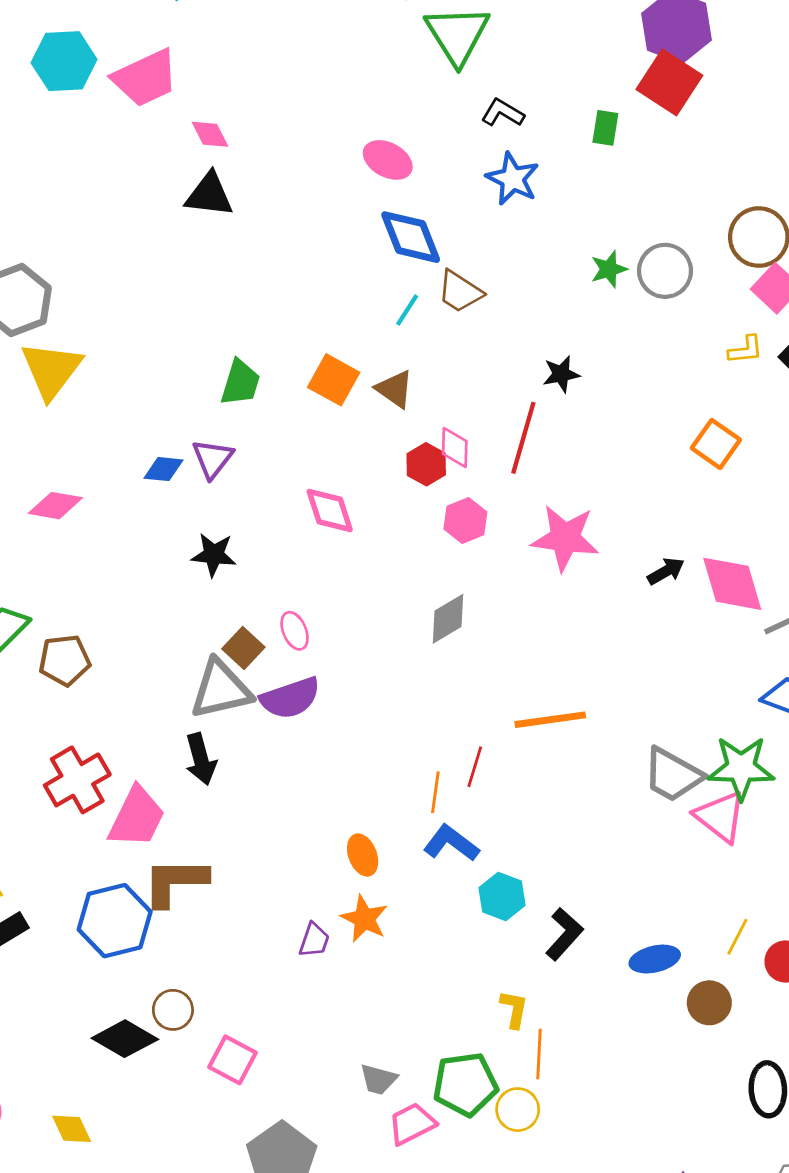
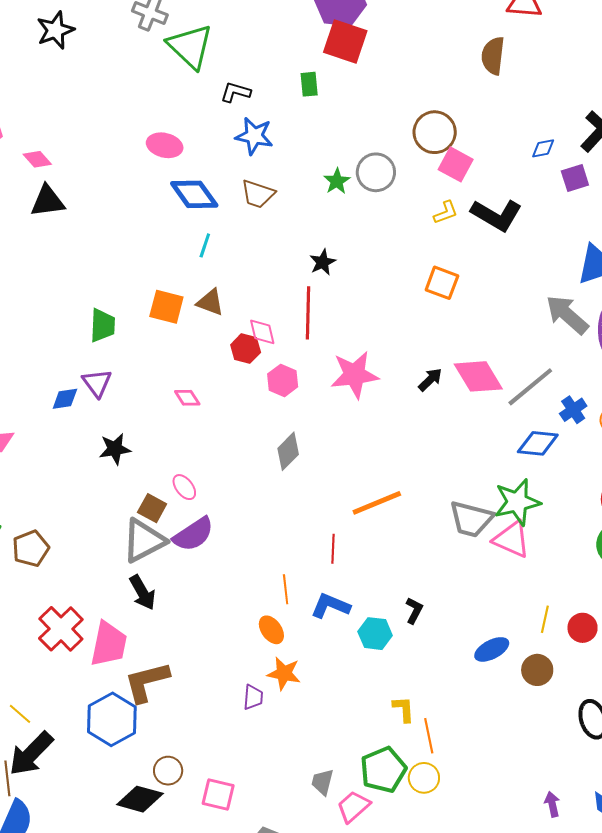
brown trapezoid: (460, 292) -> (258, 194), moved
pink diamond: (330, 510) -> (187, 398), size x0.7
orange line: (435, 792) -> (286, 589), moved
black L-shape: (564, 934) -> (414, 610), moved, size x0.7
gray trapezoid: (378, 1079) -> (322, 782), turned 104

